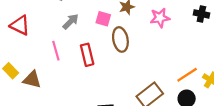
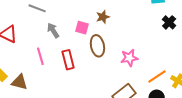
black cross: (201, 14) -> (169, 22), turned 32
pink star: (160, 18) -> (129, 58), moved
gray arrow: (71, 22) -> (53, 30), turned -77

